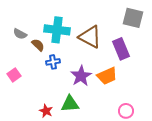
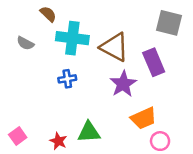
brown semicircle: (38, 45) -> (48, 14), moved
pink square: (14, 75) -> (18, 136), moved
purple star: (81, 76) -> (123, 84), moved
orange trapezoid: (107, 76) -> (144, 118), moved

